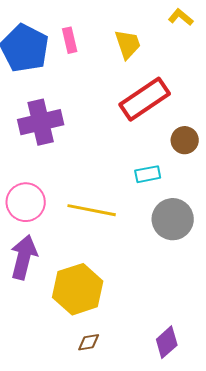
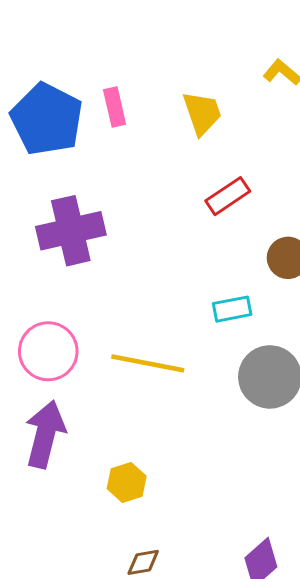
red rectangle: (145, 99) -> (228, 196), size x0.6
yellow hexagon: (78, 289) -> (127, 482), size x0.5

